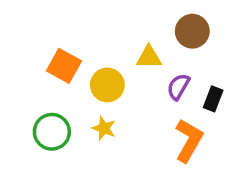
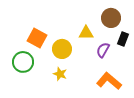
black rectangle: (213, 99) -> (123, 39), moved
green circle: (52, 132) -> (23, 62), moved
orange L-shape: (189, 140) -> (109, 81), turned -80

